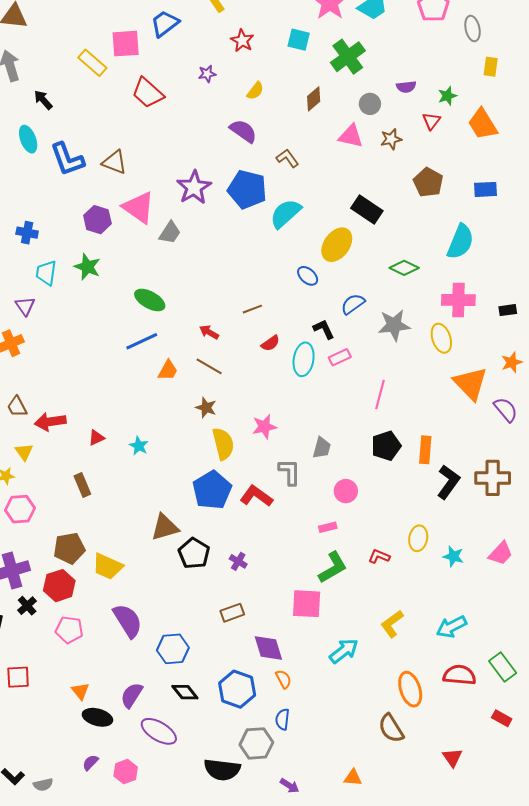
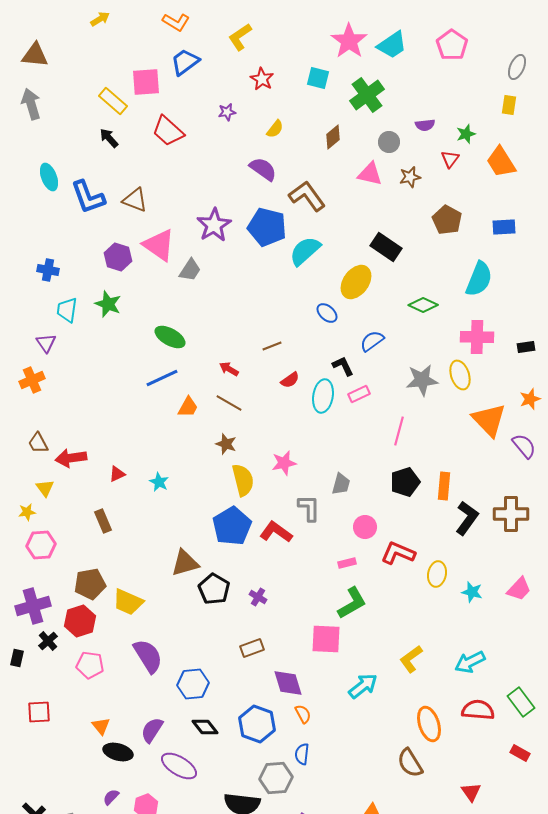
gray ellipse: (473, 29) -> (517, 67), moved, turned 35
black arrow: (43, 100) -> (109, 138), moved
brown L-shape: (287, 158) -> (307, 196), size x1.6
gray star: (394, 325) -> (422, 380), moved
red L-shape: (379, 556) -> (398, 553), moved, size x1.6

